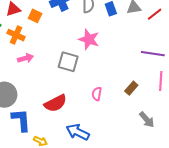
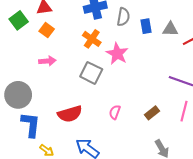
orange square: (35, 16) -> (47, 30), moved
orange cross: (16, 35) -> (92, 39), moved

